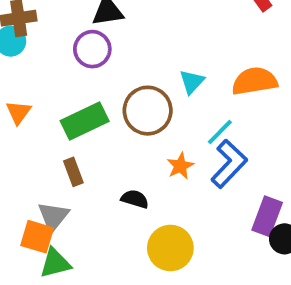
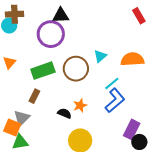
purple circle: (92, 49) -> (51, 34), size x1.4
orange star: (180, 166) -> (80, 105), moved
brown rectangle: (73, 172) -> (34, 96), turned 40

